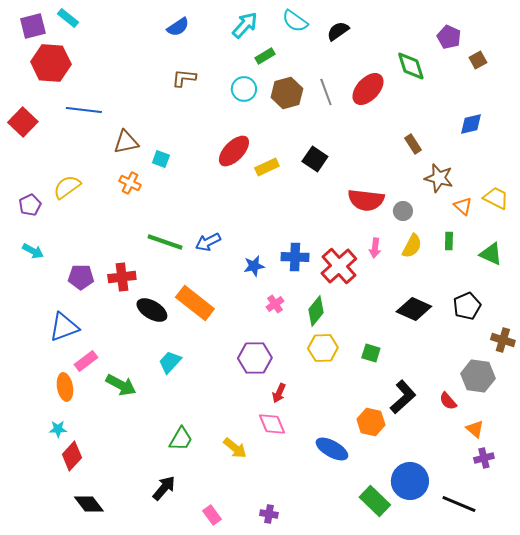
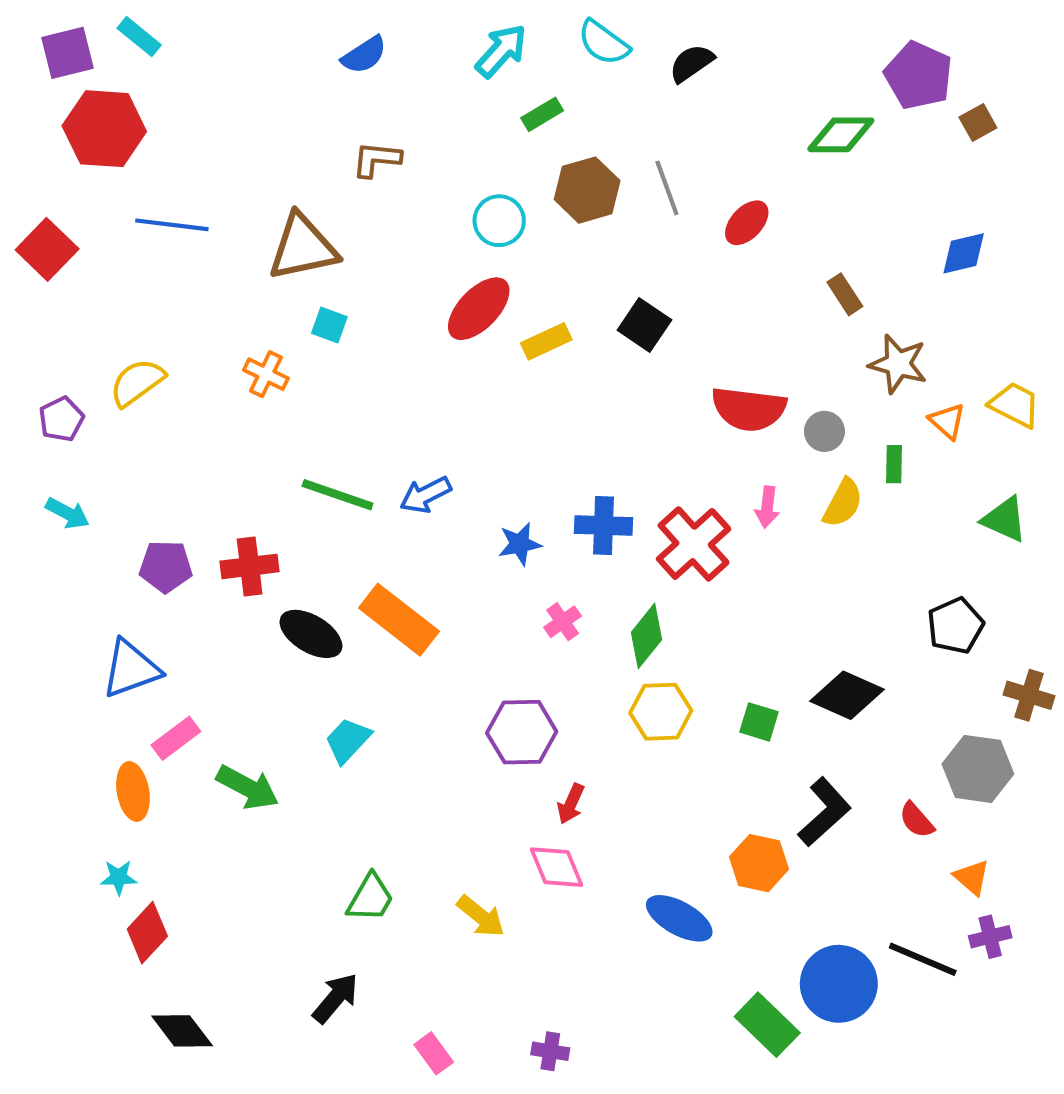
purple pentagon: (449, 37) -> (919, 75), size x1.4
green diamond: (411, 66) -> (841, 135), turned -72
cyan circle: (244, 89) -> (499, 221), moved
red ellipse: (368, 89) -> (747, 223), moved, size x0.7
brown triangle: (126, 142) -> (303, 247), moved, size x1.4
green rectangle: (449, 241) -> (894, 464), moved
black diamond: (414, 309) -> (847, 695), moved
black line: (459, 504) -> (923, 959), moved

